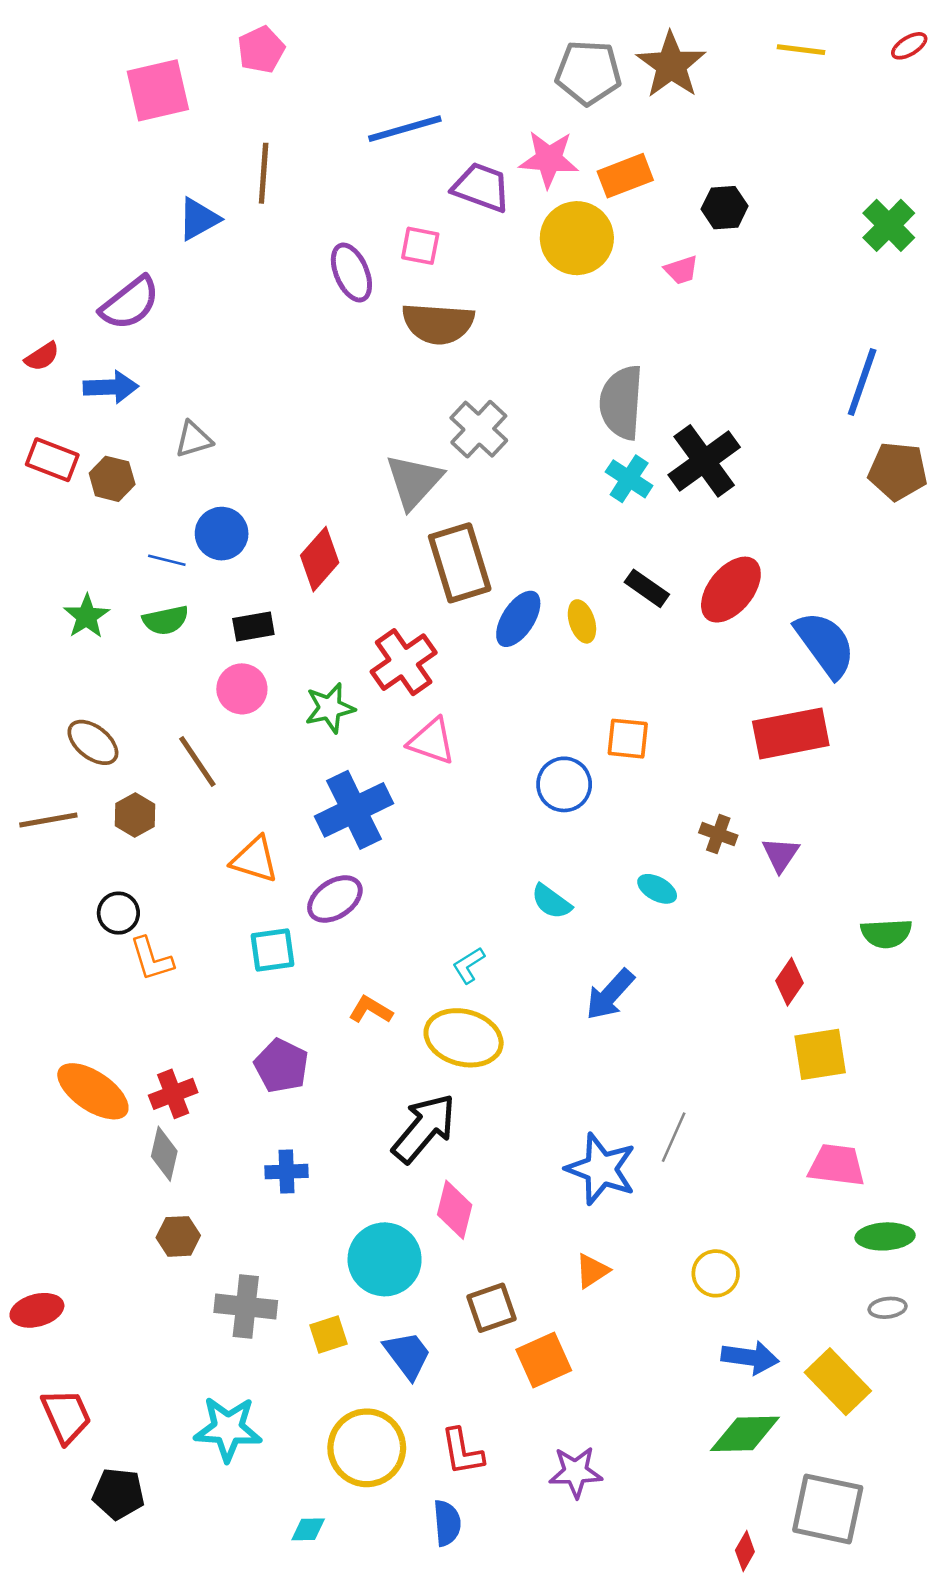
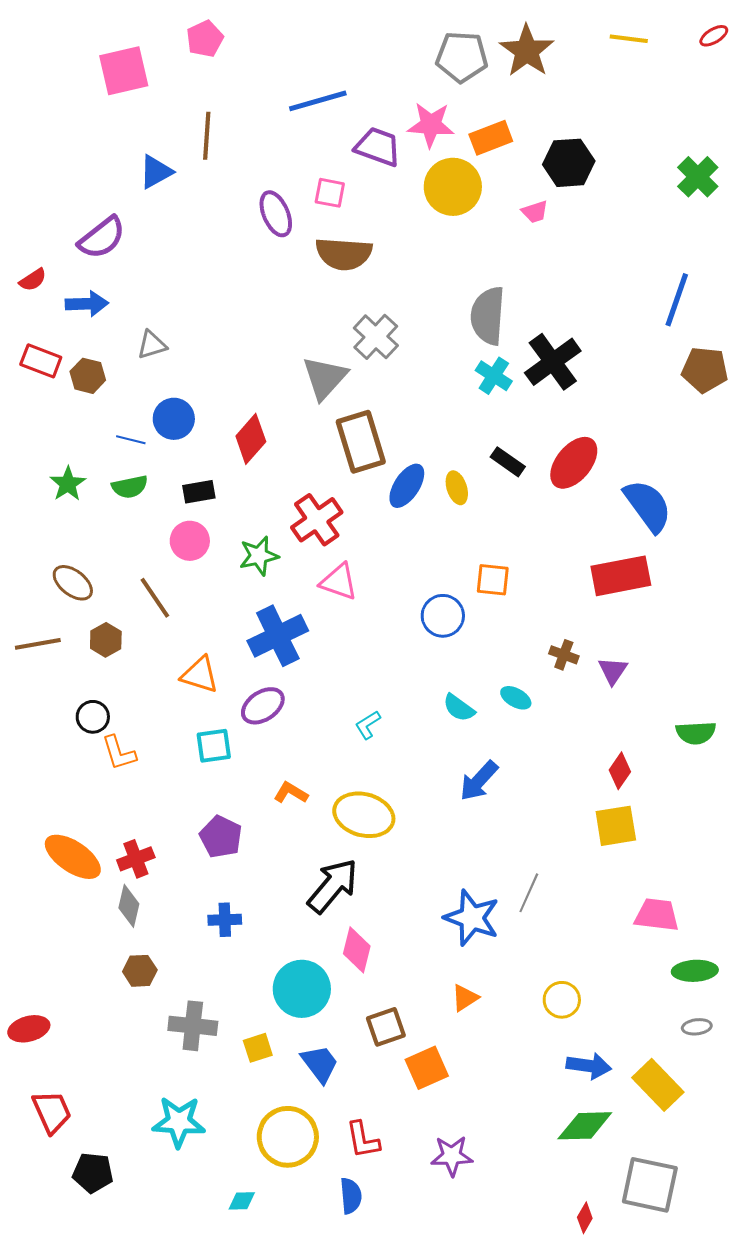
black hexagon: (725, 208) -> (569, 163), size x1.4
cyan semicircle: (551, 902) -> (459, 708), moved
cyan L-shape: (469, 965) -> (368, 725), moved
yellow square: (820, 1054) -> (616, 826), moved

